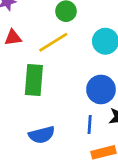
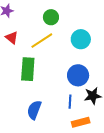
red triangle: (13, 38) -> (12, 38), turned 48
blue semicircle: (42, 135) -> (34, 110), turned 126

